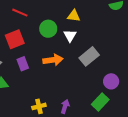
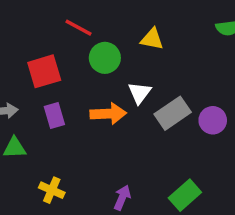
red line: (20, 13) -> (78, 28), moved
white triangle: (70, 36) -> (140, 93), moved
purple circle: (111, 81) -> (213, 120), moved
yellow cross: (39, 106) -> (52, 190), moved, turned 32

